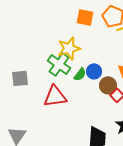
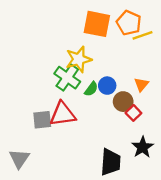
orange square: (85, 17) -> (97, 24), size x1.4
gray square: (20, 78) -> (42, 120), moved

